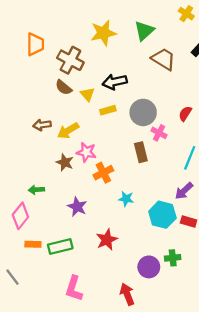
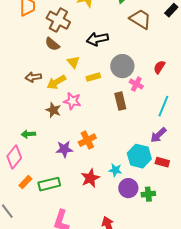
yellow triangle: (87, 94) -> (73, 62), moved
yellow rectangle: (108, 110) -> (93, 77), moved
orange cross: (103, 173) -> (87, 140), moved
cyan star: (126, 199) -> (115, 170), moved
purple star: (77, 207) -> (64, 149), turned -30
orange rectangle: (33, 244) -> (25, 182), turned -48
purple circle: (149, 267) -> (128, 188), moved

